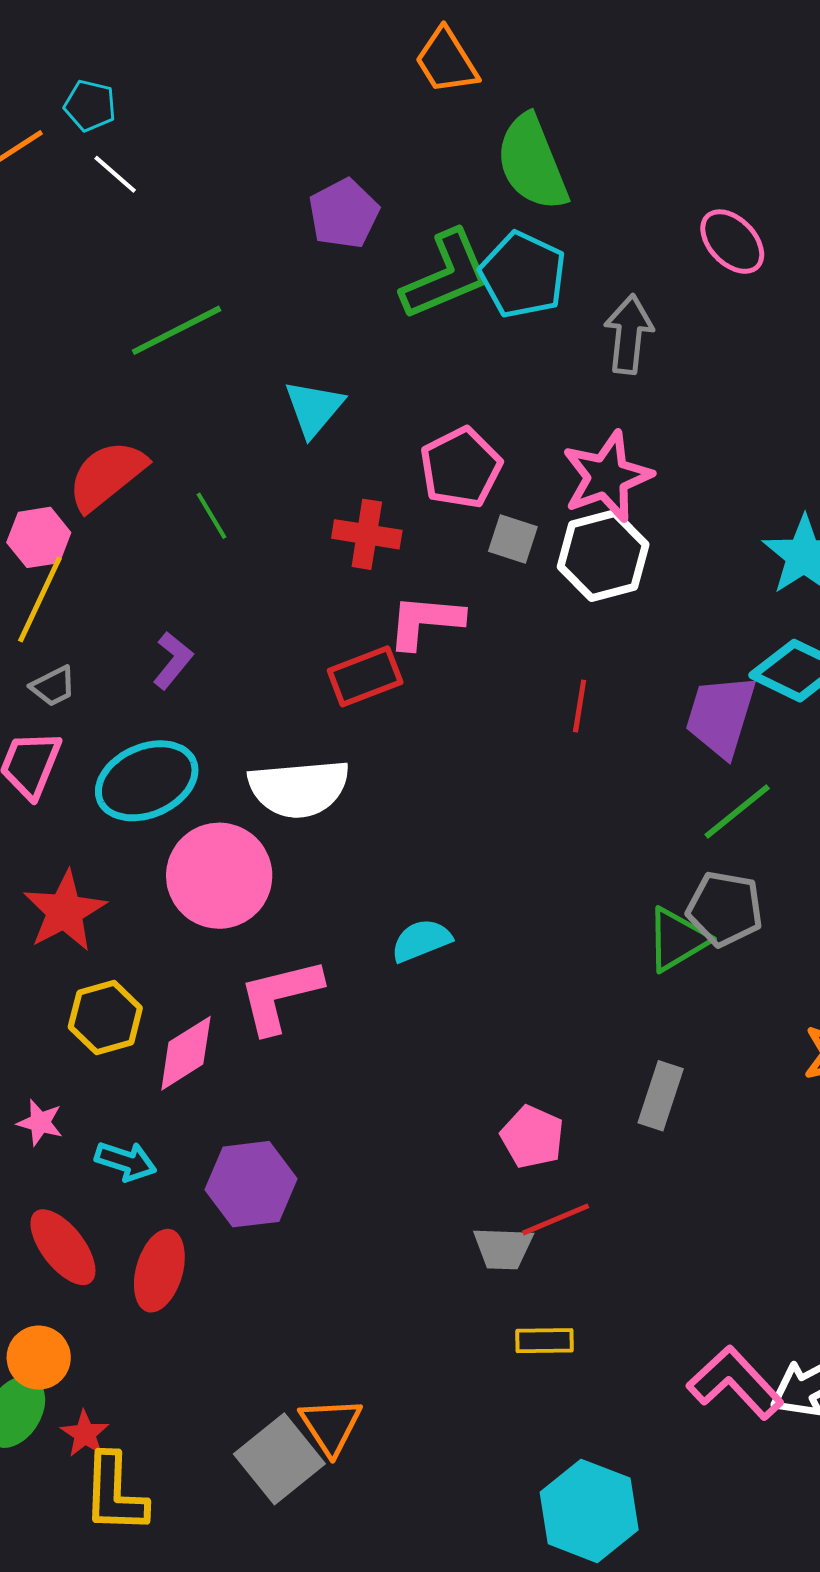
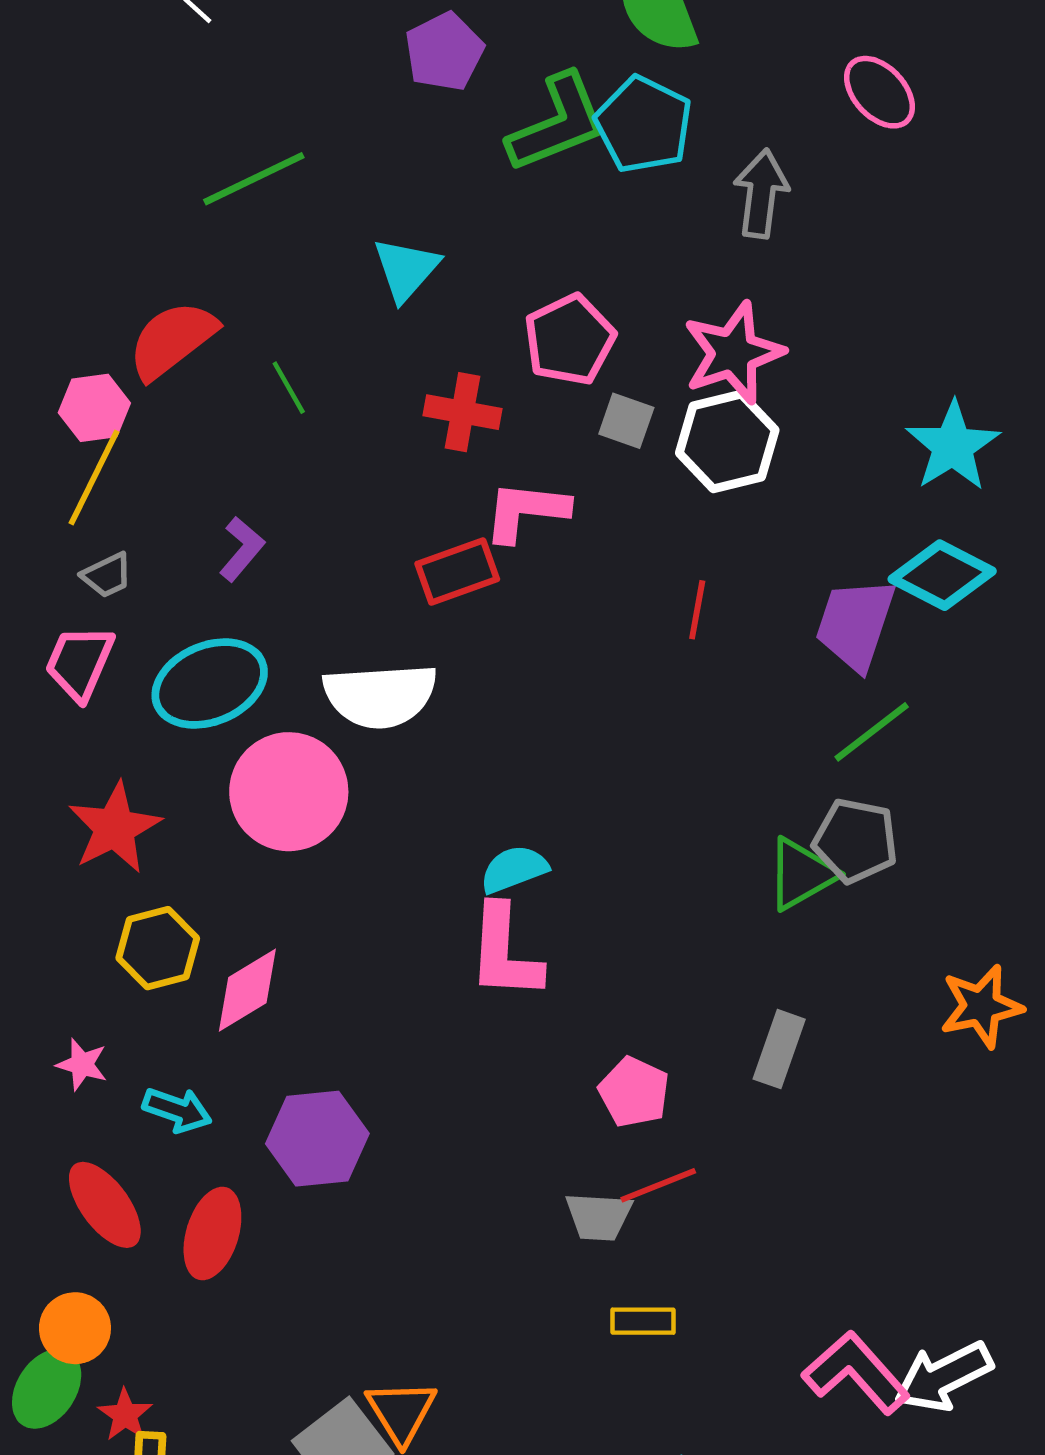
pink L-shape: (280, 996) -> (505, 952), moved, turned -74

